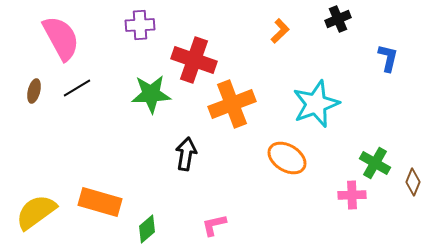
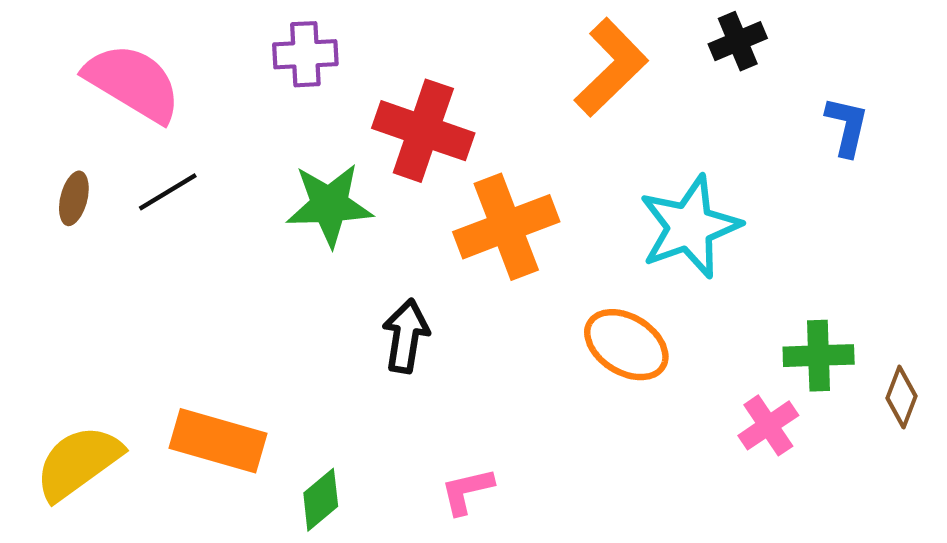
orange L-shape: (280, 31) -> (611, 67), size x1.8
pink semicircle: (61, 38) -> (133, 83), turned -30
green cross: (375, 163) -> (819, 356), turned -32
pink cross: (352, 195) -> (768, 425), turned -32

